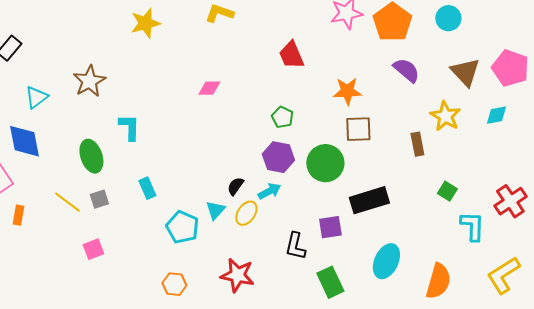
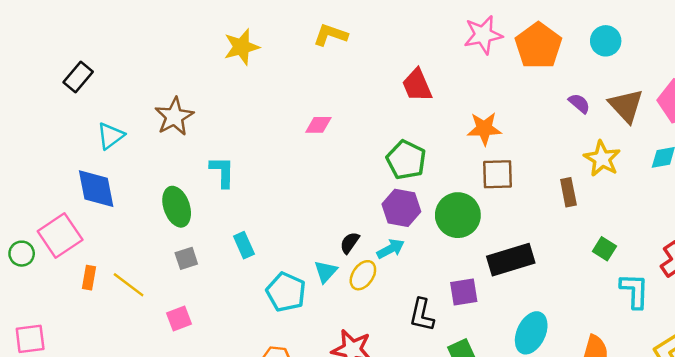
purple semicircle: (406, 70) -> (579, 103), moved, size x0.7
green pentagon: (282, 117) -> (406, 160), size x1.5
yellow line: (67, 202) -> (129, 285), moved

